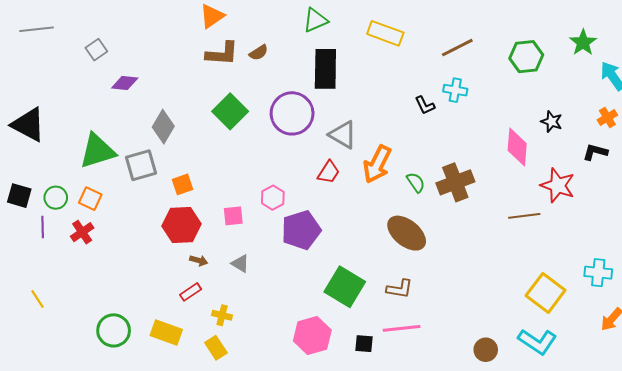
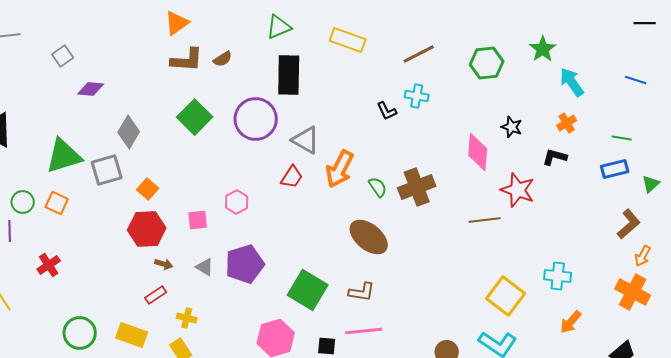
orange square: (183, 184) -> (148, 189), turned -30
purple pentagon: (301, 230) -> (245, 264), moved
red cross: (82, 232) -> (49, 265), moved

